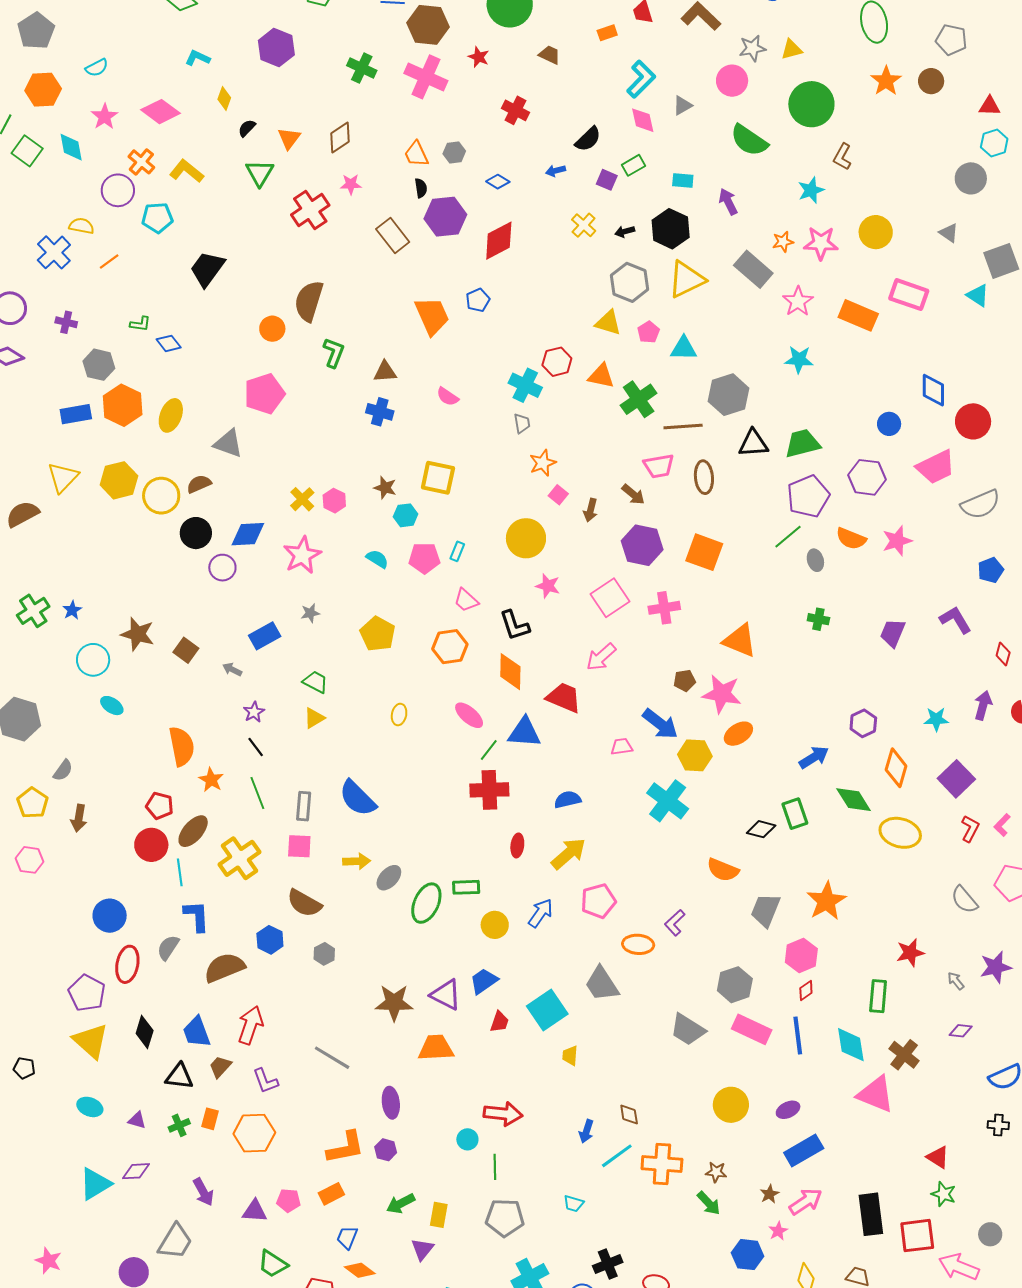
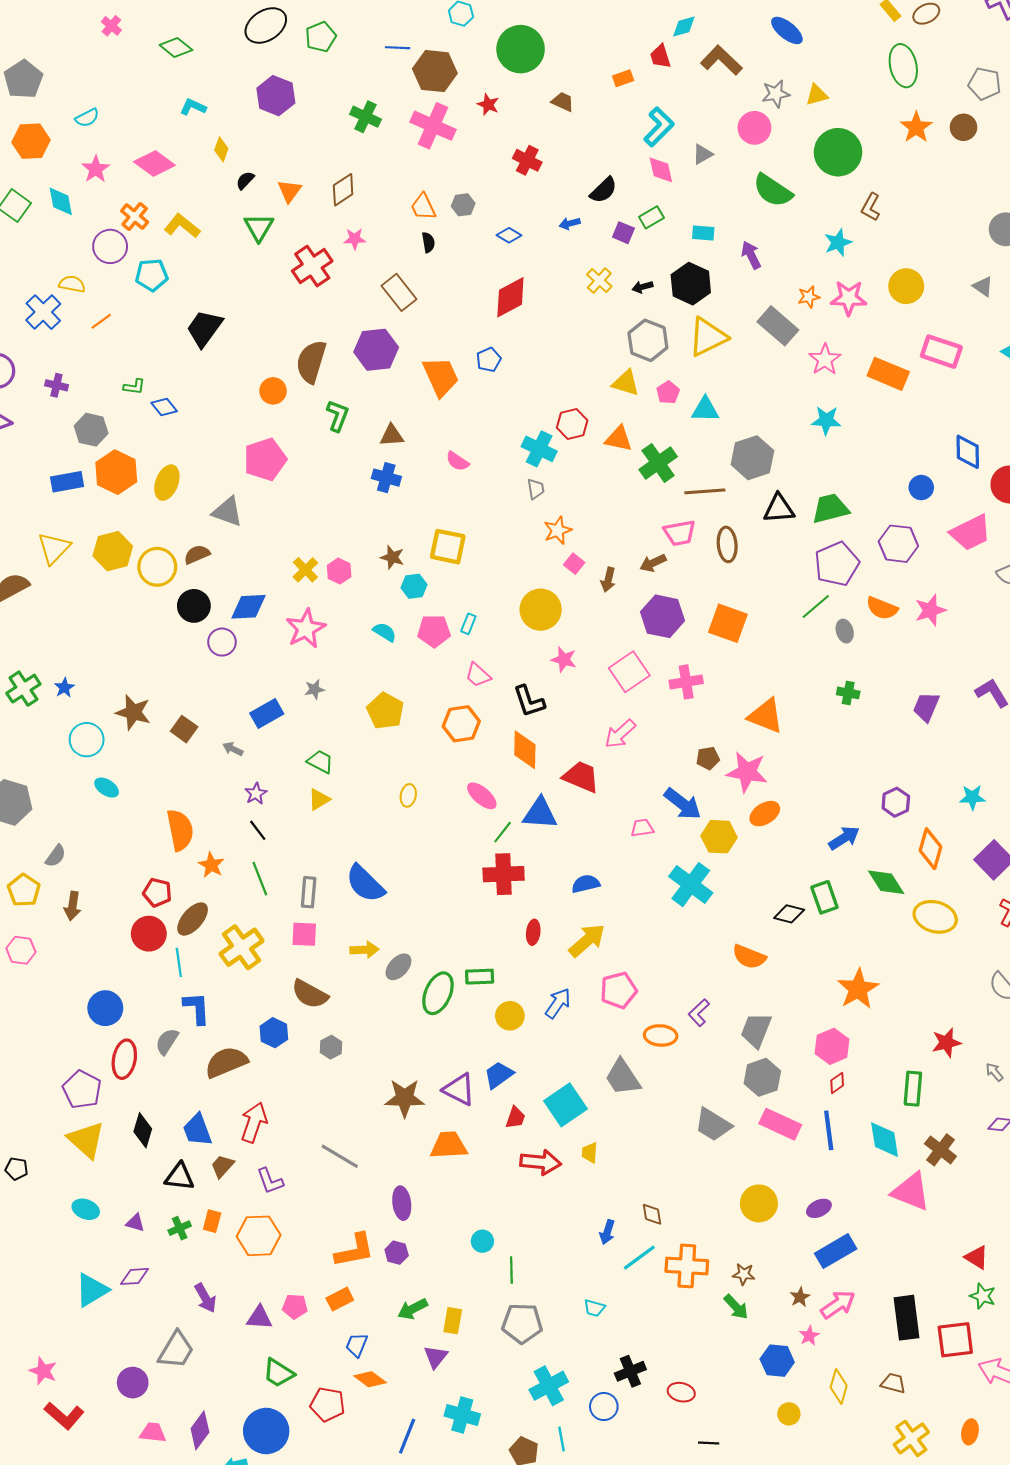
purple hexagon: (445, 217) -> (376, 350), moved
brown arrow: (633, 494) -> (653, 563), turned 115
gray trapezoid: (766, 910) -> (756, 1030), moved
red arrow: (503, 1114) -> (541, 1162), moved

